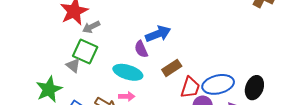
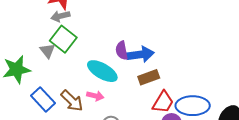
gray arrow: (91, 27) -> (60, 16), moved
blue arrow: (158, 34) -> (140, 54), moved

